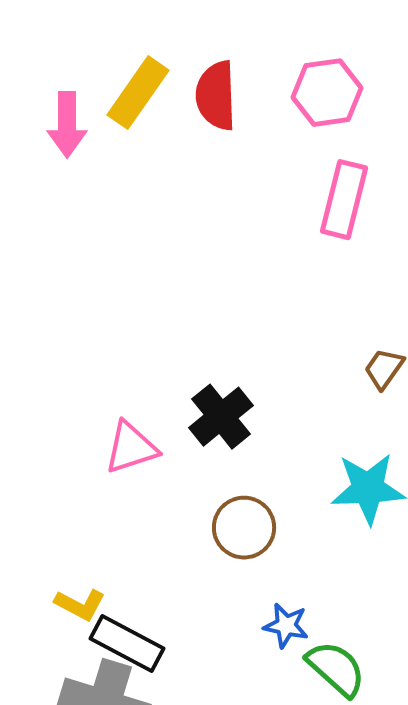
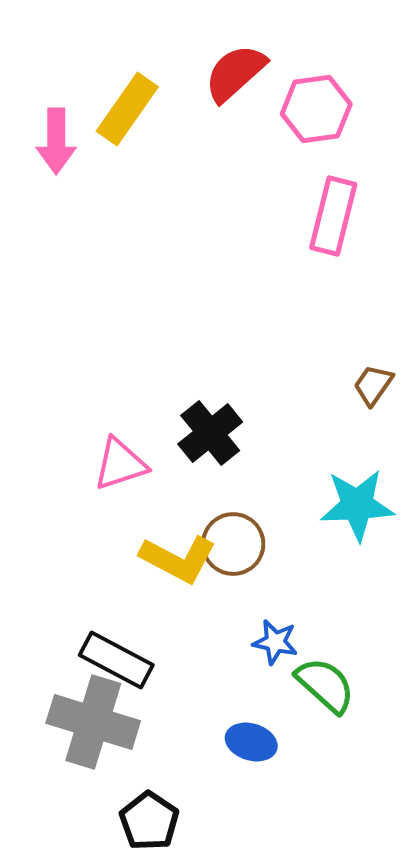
red semicircle: (216, 96) -> (235, 73), moved, turned 50
yellow L-shape: (80, 605) -> (178, 559), moved, size x1.5

